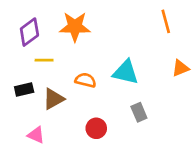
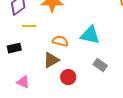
brown triangle: (53, 99) -> (51, 60), moved
gray rectangle: (139, 112) -> (100, 65), turned -32

